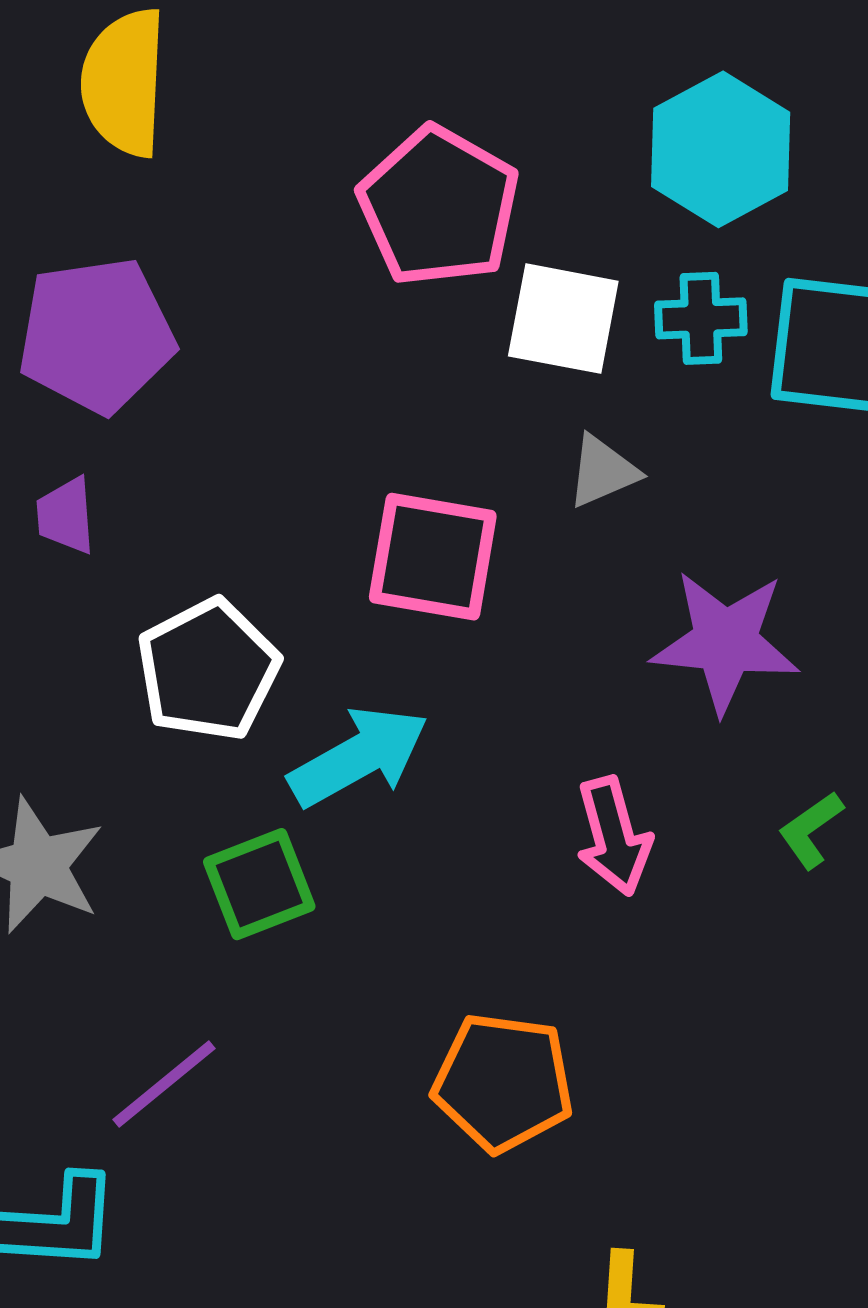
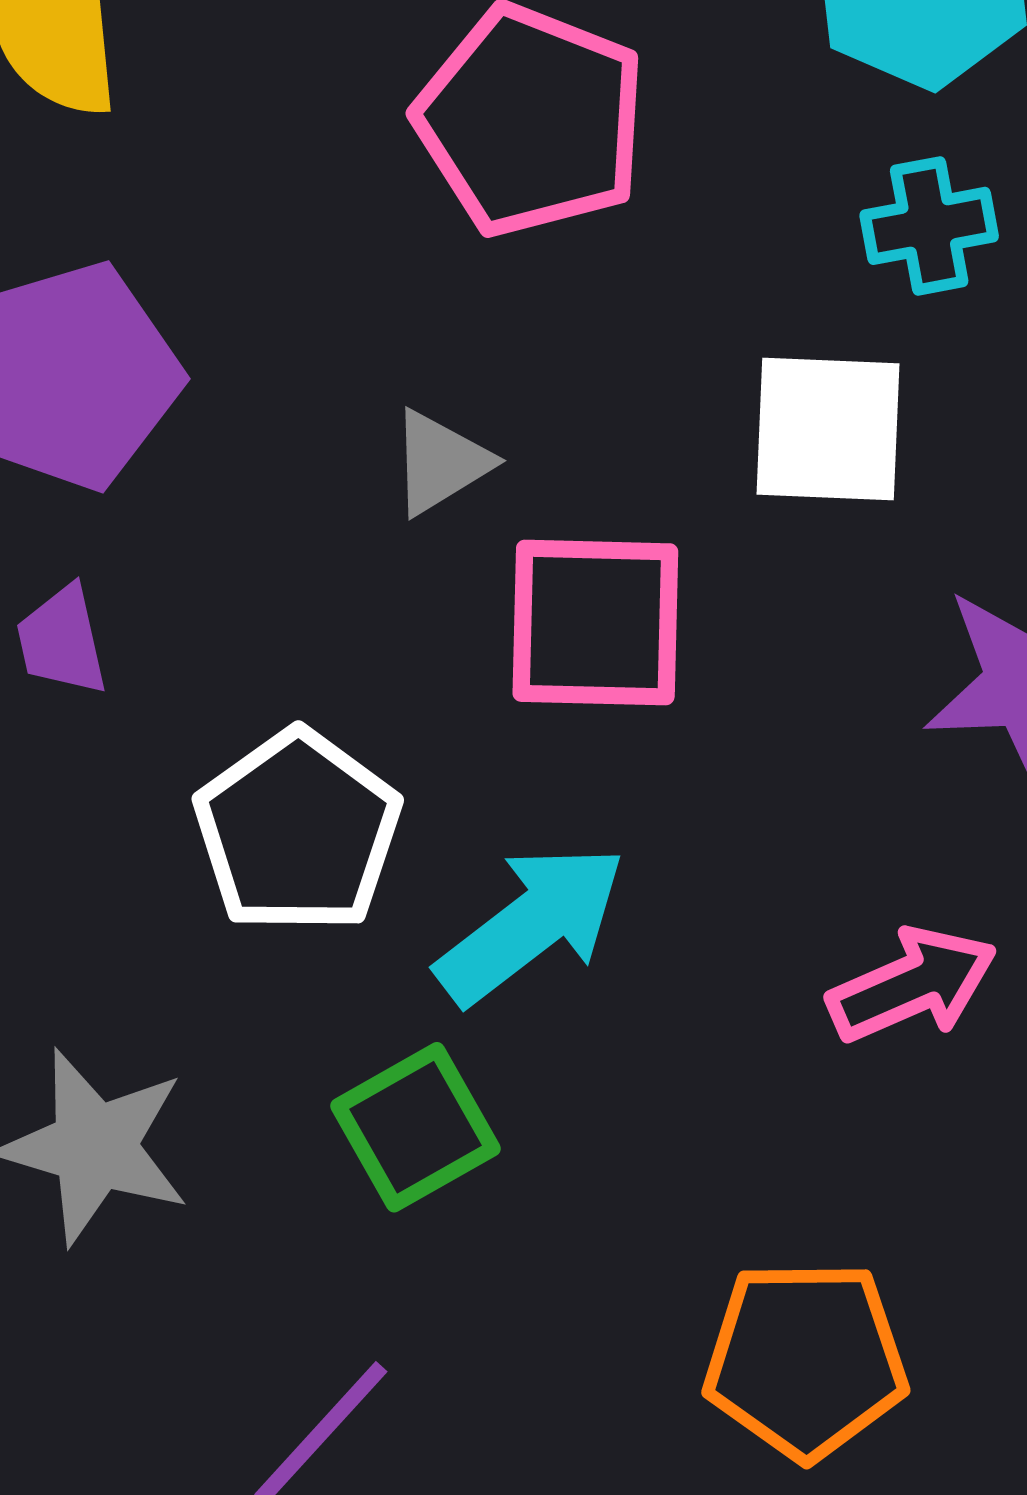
white square: (563, 319) -> (828, 429), moved
gray triangle: (603, 471) -> (440, 462), moved
pink arrow: (614, 836) -> (912, 985), turned -90

